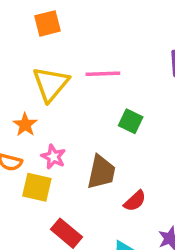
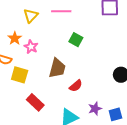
yellow triangle: (51, 84) -> (31, 16), size x0.7
pink star: (53, 157) -> (31, 47), moved

